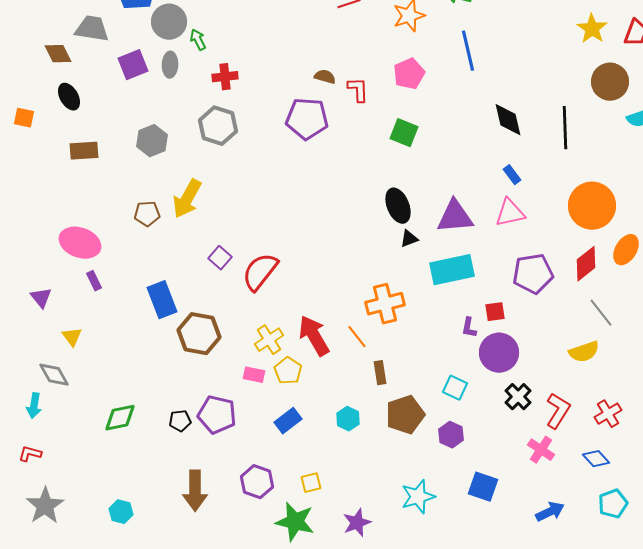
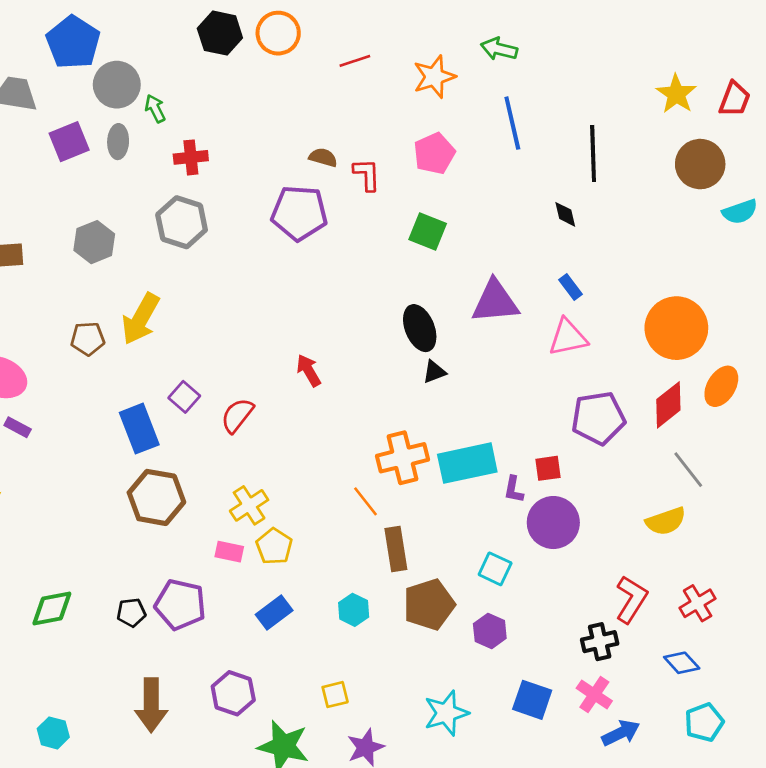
black diamond: (508, 120) -> (565, 214), size x0.6
black line: (565, 128) -> (593, 153), moved
purple triangle: (455, 217) -> (495, 302), moved
cyan rectangle: (452, 270) -> (467, 463), moved
red semicircle: (260, 272) -> (237, 415), size x0.7
purple rectangle: (94, 281) -> (18, 427), turned -36
blue rectangle: (162, 300) -> (139, 429), moved
red arrow: (314, 336) -> (309, 370), moved, size x0.6
brown rectangle: (380, 373) -> (396, 549), size x1.4
black cross: (518, 397) -> (600, 642), moved, turned 32
pink cross: (541, 450) -> (594, 695), moved
yellow square: (311, 483) -> (335, 695), moved

